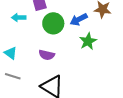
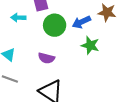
green star: (88, 41) -> (90, 45), turned -30

